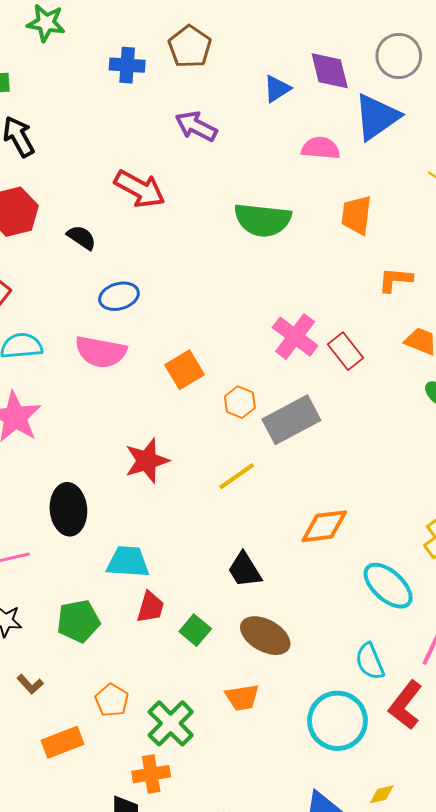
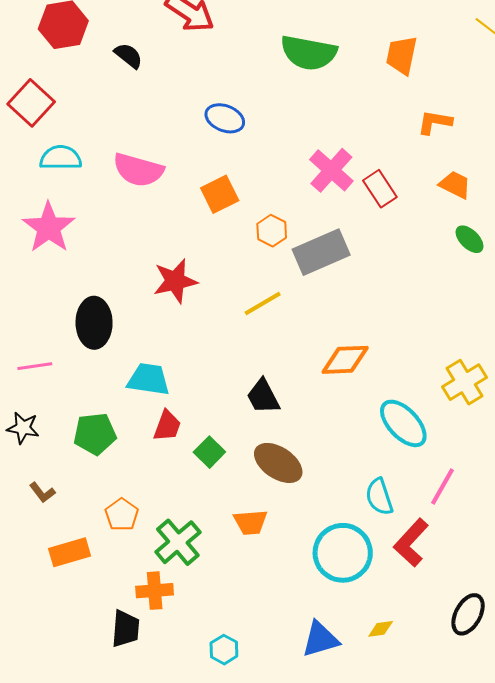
blue ellipse: (119, 296) -> (225, 118), moved, turned 33

